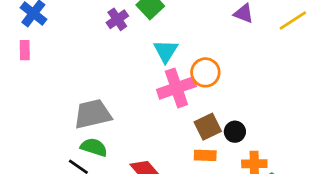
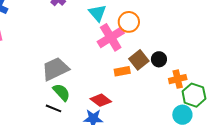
green semicircle: (94, 147) -> (61, 92), turned 42
orange rectangle: (205, 155) -> (122, 71), moved

